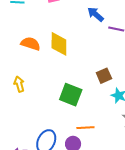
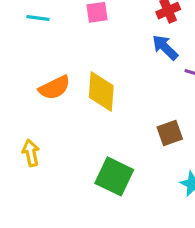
orange semicircle: (31, 44) -> (54, 88), turned 132
brown square: (104, 76) -> (170, 133), moved

